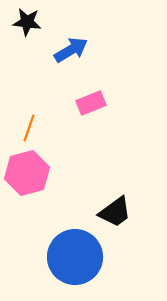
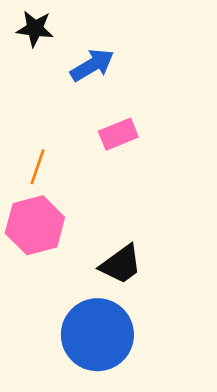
black trapezoid: (115, 212) -> (121, 264), moved

